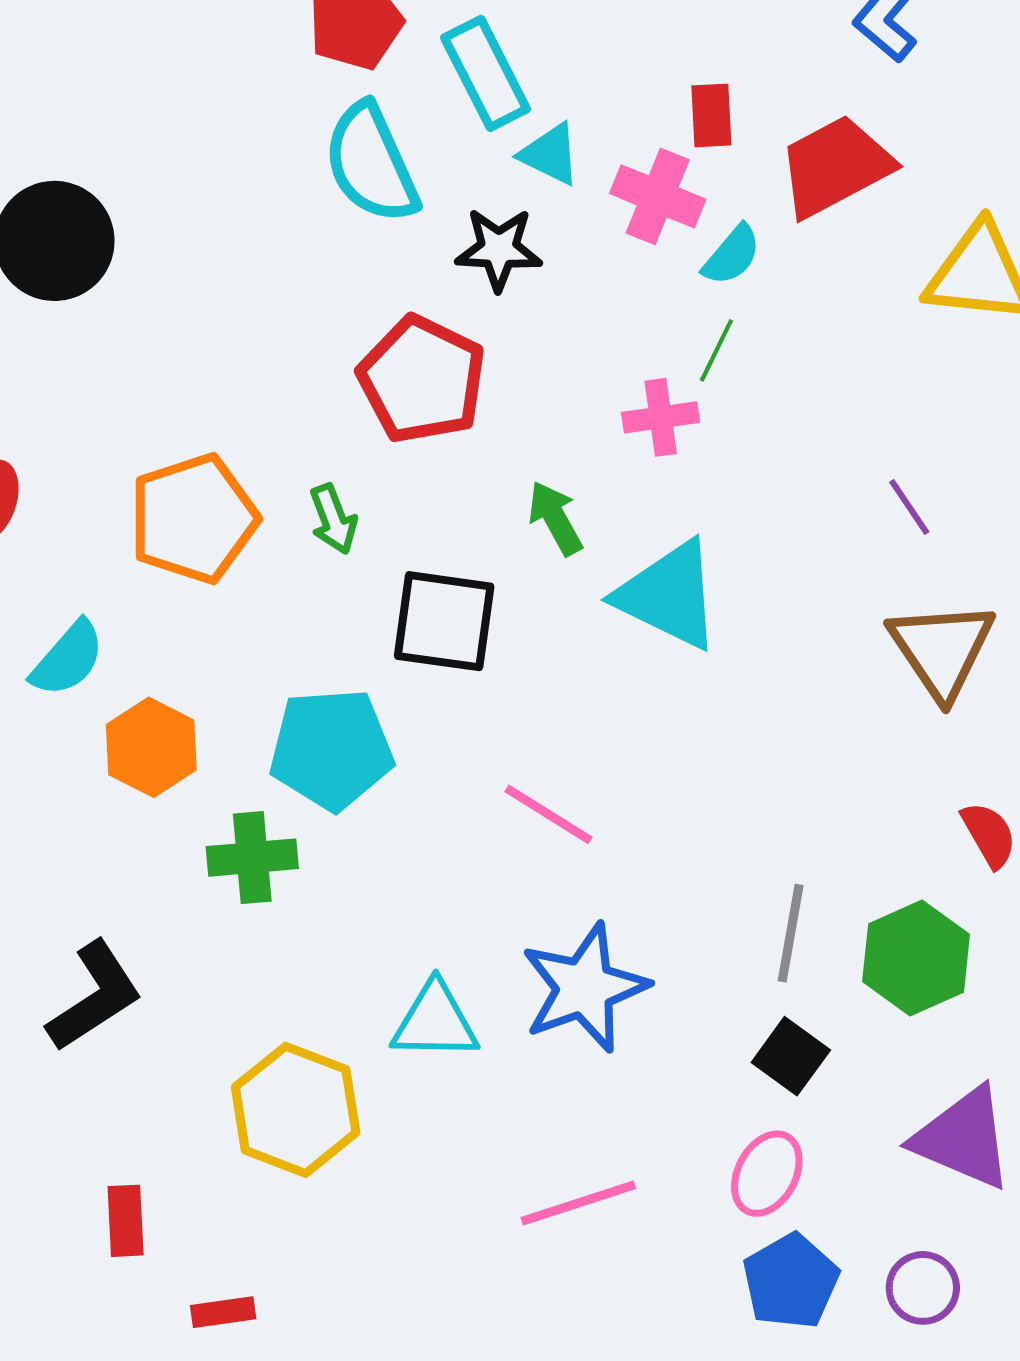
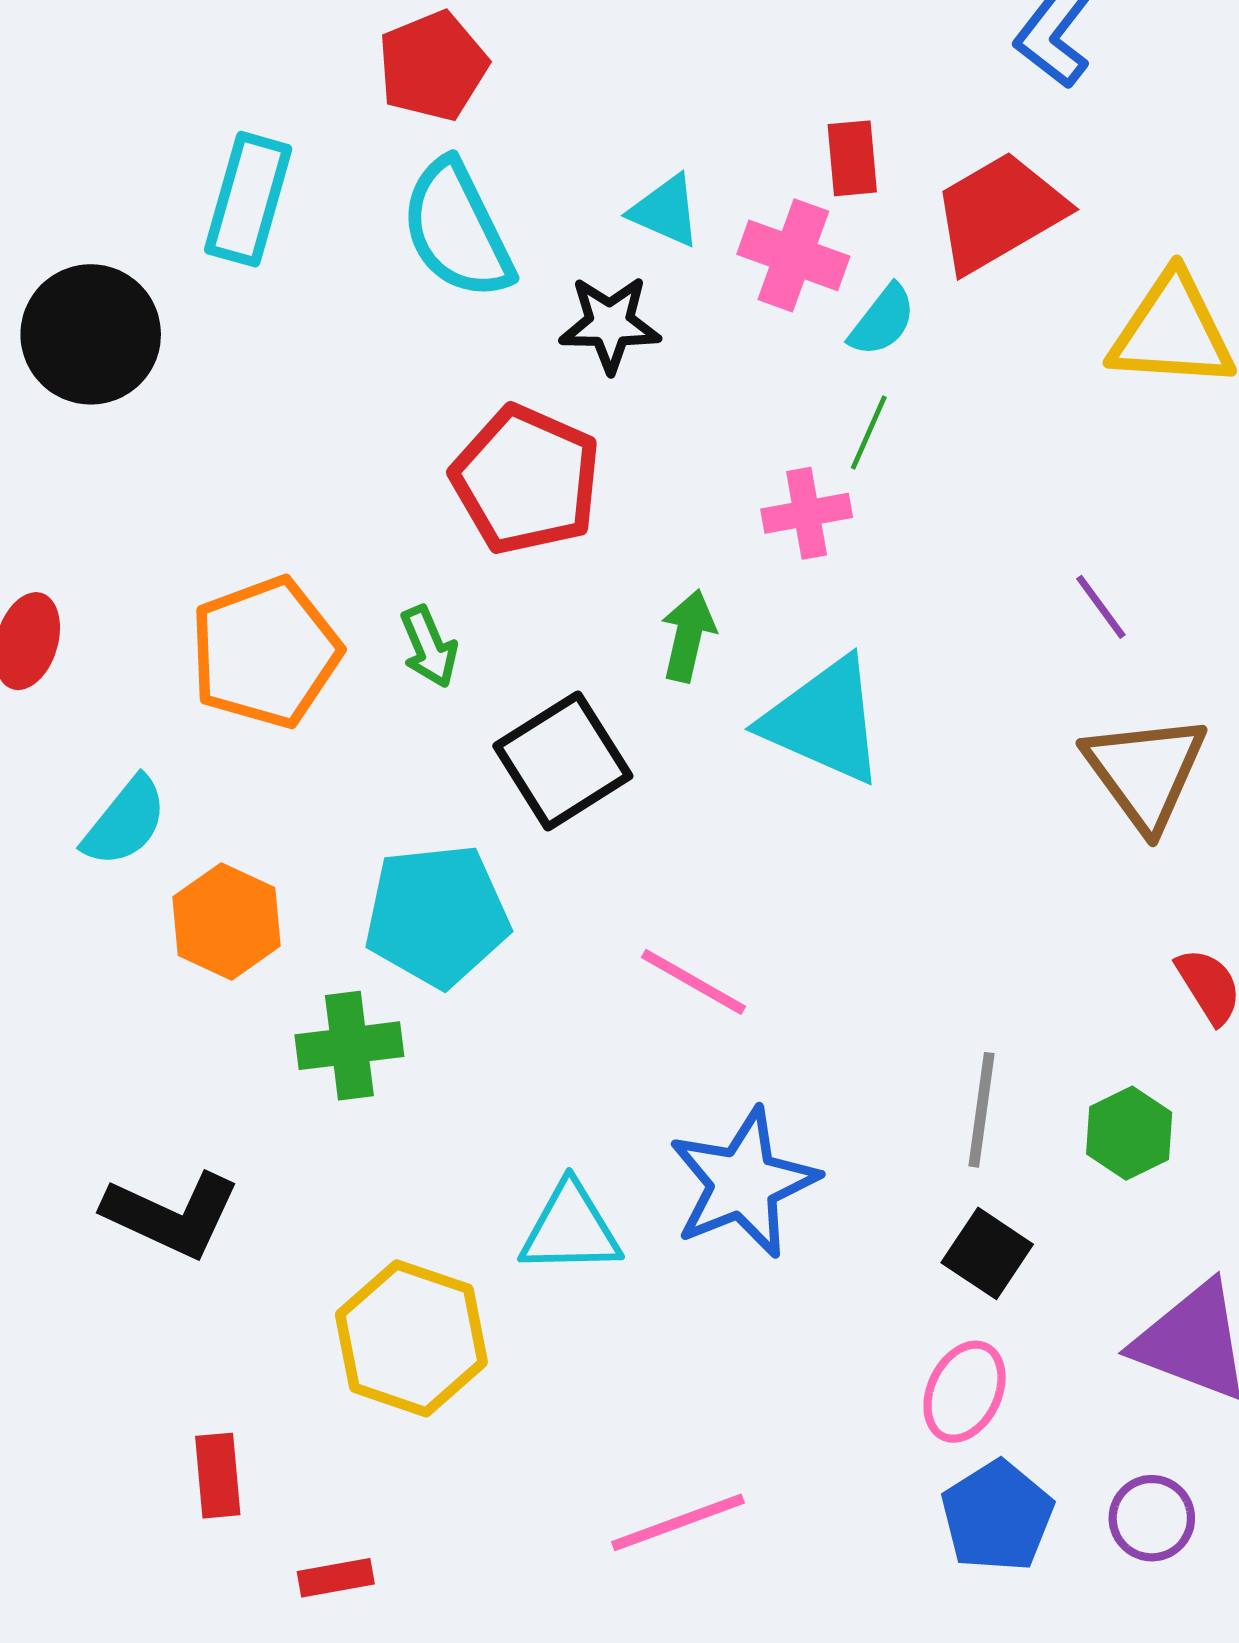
cyan rectangle: (486, 73) -> (248, 199), moved, turned 45
green arrow: (555, 518) -> (688, 636), turned 44
black square: (444, 621) -> (563, 761), turned -38
green hexagon: (916, 958) -> (1129, 1133), size x0.7
black L-shape: (95, 996) -> (172, 1215), turned 60
pink line: (578, 1203) -> (678, 1522), moved

